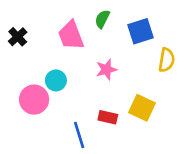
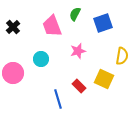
yellow semicircle: (167, 60) -> (122, 56), moved
pink circle: (34, 100) -> (13, 73), moved
red rectangle: (108, 117) -> (79, 86), turned 32

